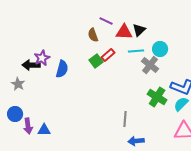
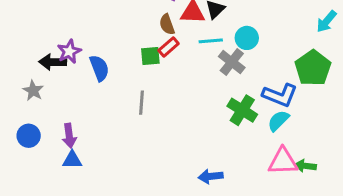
brown semicircle: (93, 35) -> (167, 24), moved
green square: (96, 61) -> (150, 56), turned 32
blue semicircle: (62, 69) -> (99, 68), turned -36
gray line: (125, 119) -> (141, 103), moved
purple arrow: (28, 126) -> (69, 136), moved

